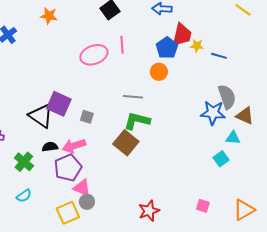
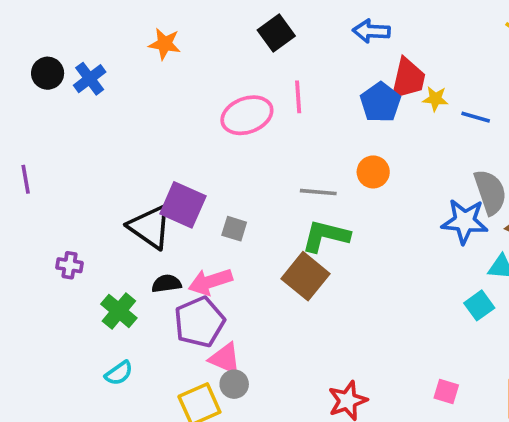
orange circle: (159, 72) -> (373, 172), moved

